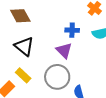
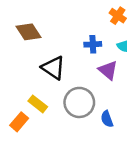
black triangle: (24, 46) -> (53, 68), moved
purple triangle: (64, 50) -> (108, 70), moved

